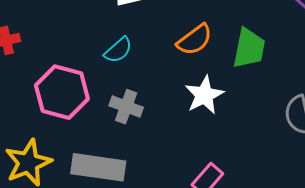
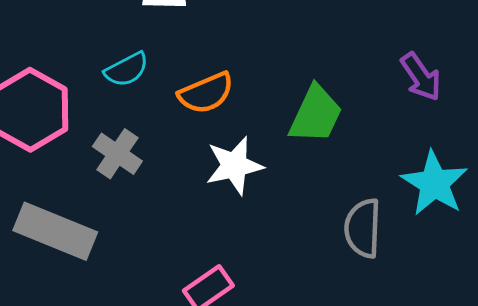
orange semicircle: (195, 40) -> (206, 93), moved

